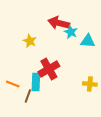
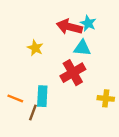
cyan star: (71, 32) -> (88, 23), moved
cyan triangle: (88, 41) -> (82, 48), moved
red cross: (49, 69) -> (73, 73), moved

